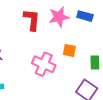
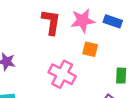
orange square: (69, 50) -> (90, 49), moved

